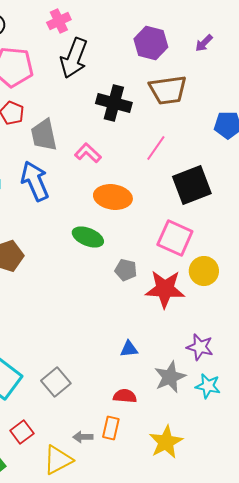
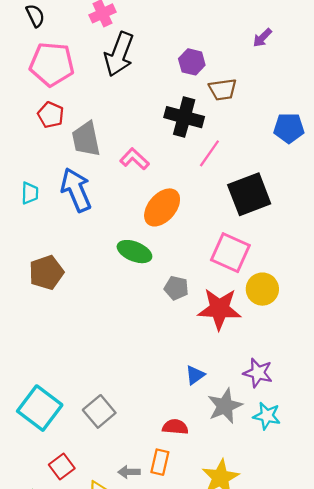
purple hexagon: (151, 43) -> (192, 62), moved, size x0.7
brown trapezoid: (168, 90) -> (223, 90), size x0.7
black cross: (114, 103) -> (184, 117), moved
orange ellipse: (113, 197) -> (162, 207), turned -57
blue triangle: (129, 349) -> (195, 375), moved, turned -30

